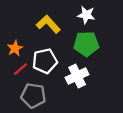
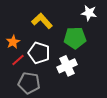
white star: (86, 15) -> (89, 13), moved
white pentagon: (45, 61) -> (39, 53), turned 30

